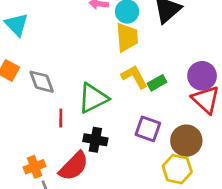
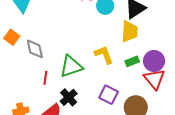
yellow trapezoid: (127, 37) -> (130, 31), moved
green rectangle: (157, 83) -> (132, 61), moved
black cross: (95, 140) -> (69, 97), turned 30

